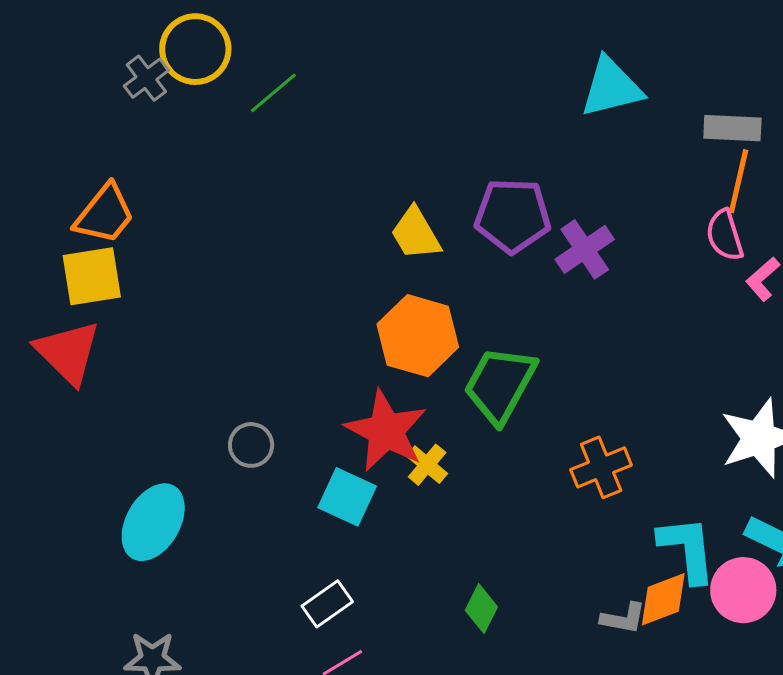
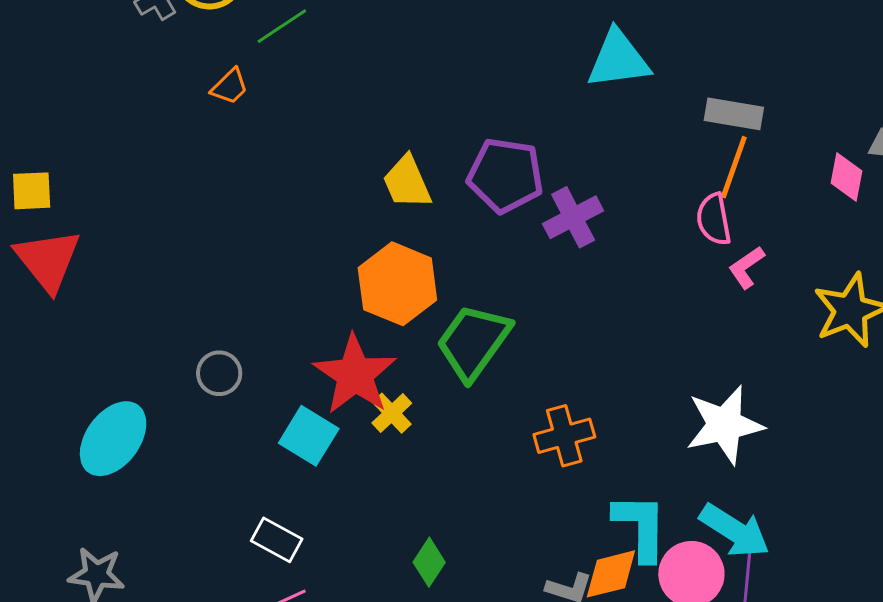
orange trapezoid: (105, 214) -> (230, 87), moved, size x0.6
yellow square: (92, 276) -> (32, 191), moved, size x0.7
white rectangle: (327, 604) -> (277, 540), turned 57

